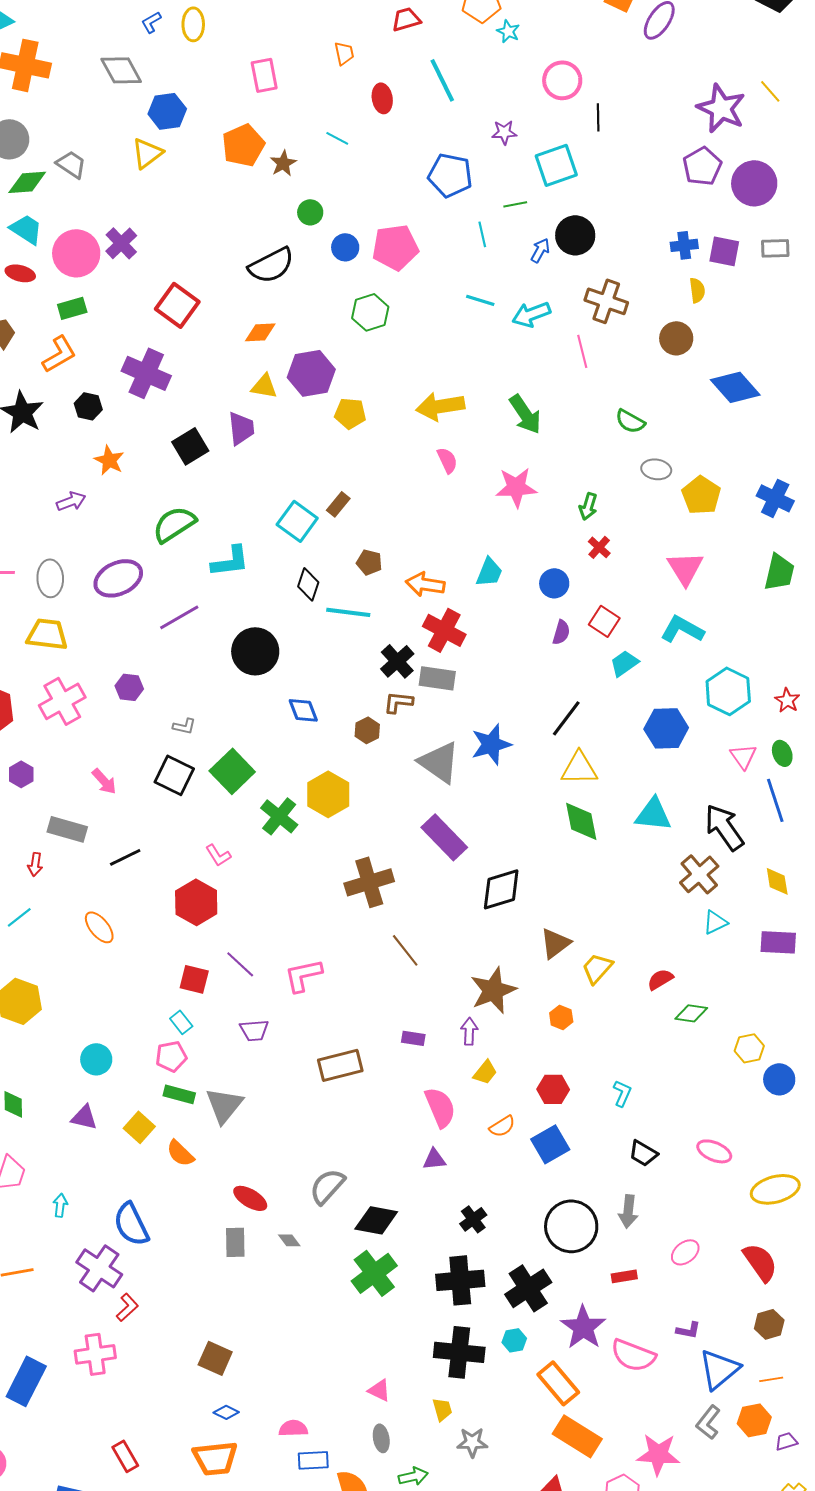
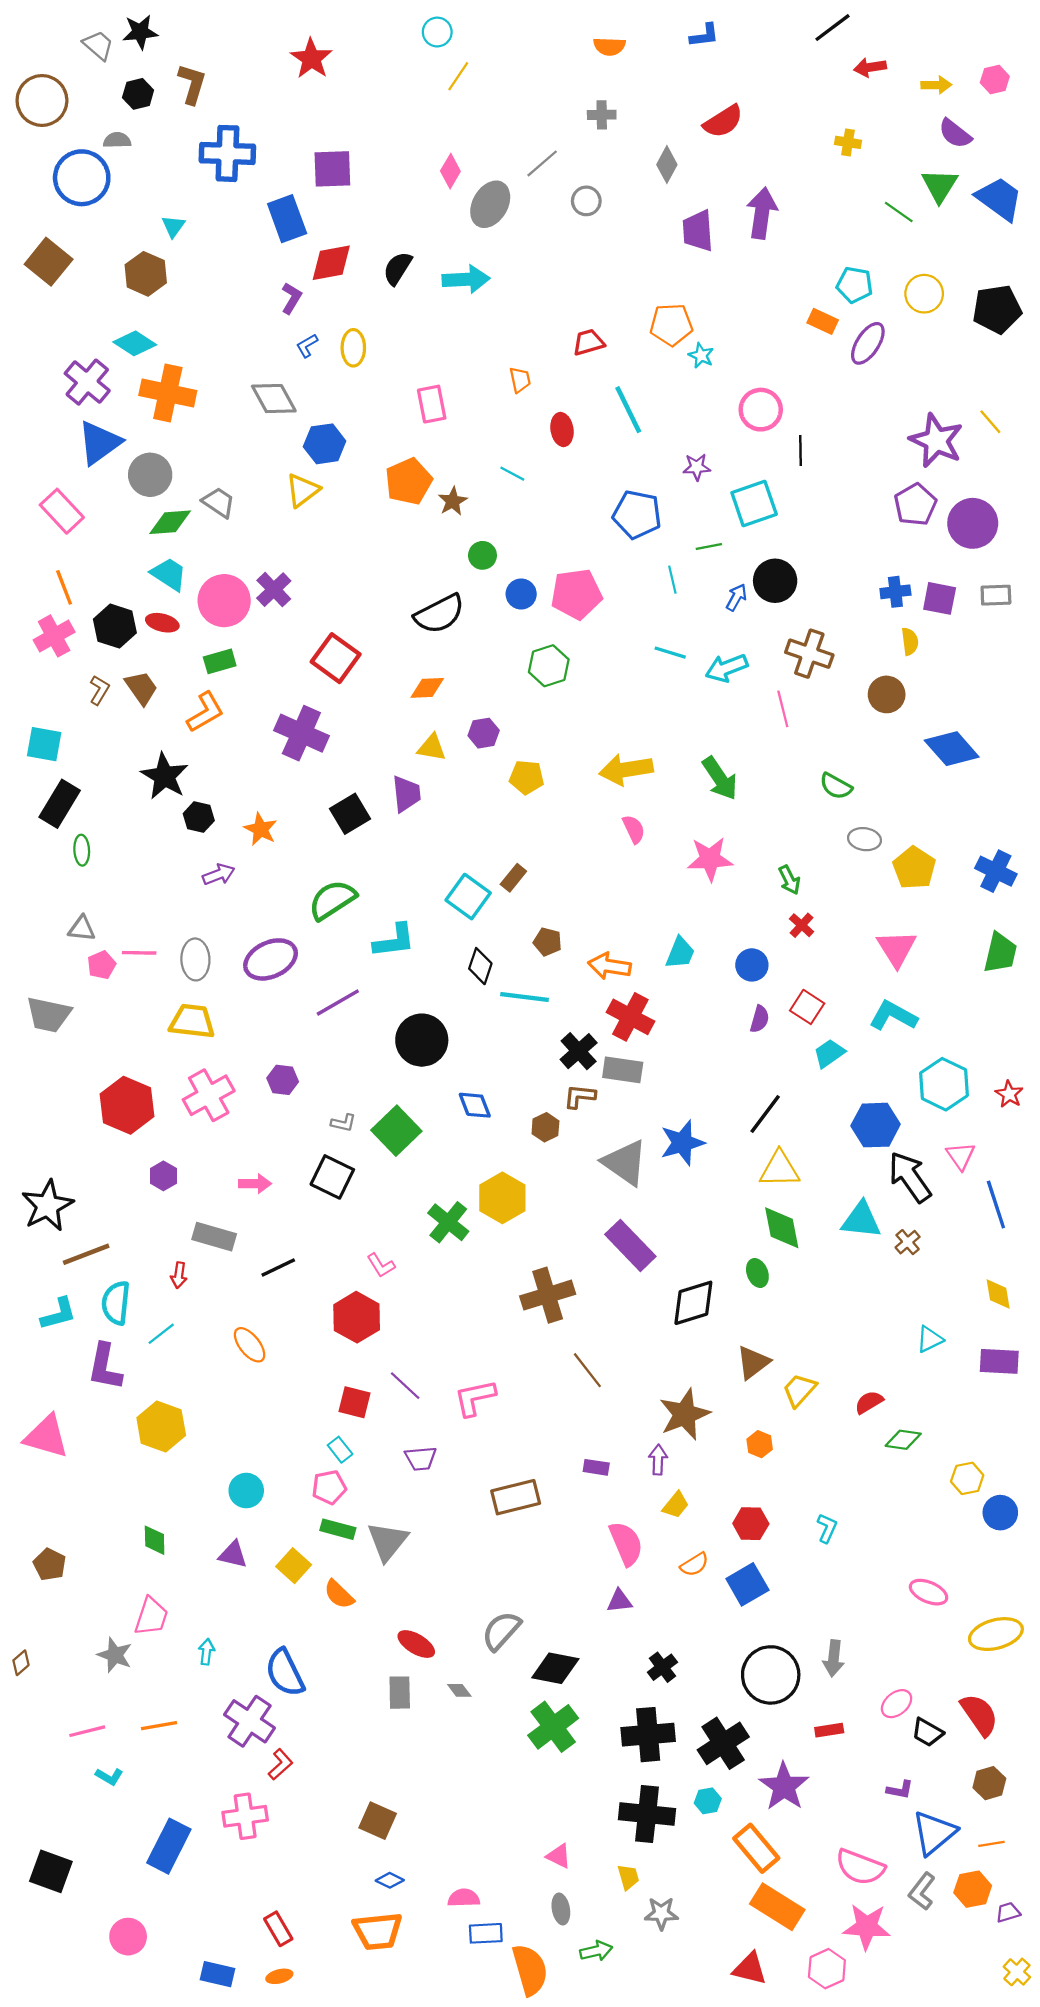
purple hexagon: (311, 373) -> (484, 733), size x0.6
black hexagon: (88, 406) -> (199, 817), moved
green arrow: (588, 506) -> (789, 880), turned -44
green ellipse: (782, 753) -> (757, 1273), moved
green square: (232, 771) -> (396, 1131), moved
pink arrow: (104, 781) -> (255, 1184), turned -48
black arrow: (724, 827) -> (910, 1177), moved
brown cross: (699, 874) -> (908, 1242), moved, size x0.6
black trapezoid: (643, 1153) -> (927, 1732), moved
pink semicircle: (633, 1355) -> (860, 1867), moved

